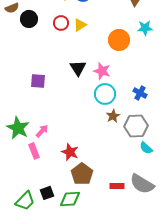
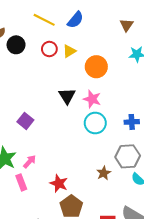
orange circle: (119, 40) -> (96, 67), moved
purple square: (38, 81) -> (25, 121), moved, turned 35
blue cross: (140, 93) -> (132, 122), turned -32
brown star: (113, 116) -> (104, 173), moved

